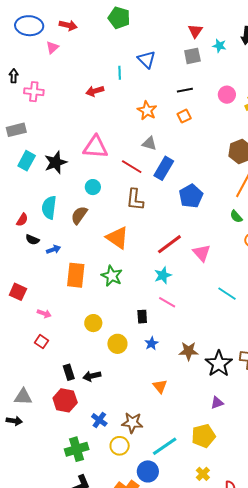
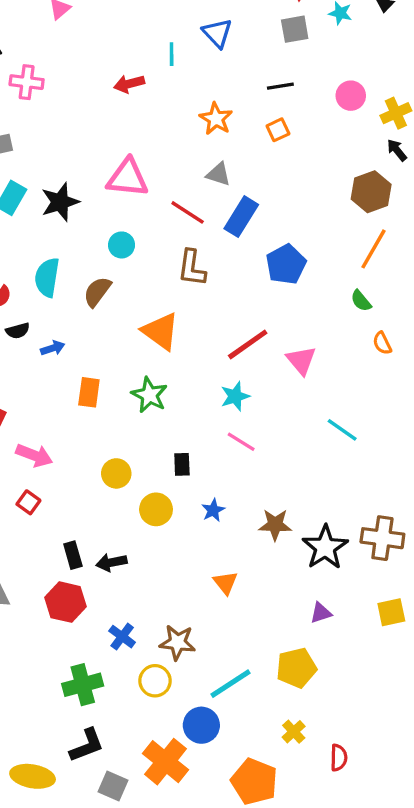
black semicircle: (32, 240) -> (18, 331), turned -40
orange rectangle: (76, 275) -> (89, 392), size x0.7
pink arrow: (44, 314) -> (34, 455), size x1.5
black rectangle: (142, 317) -> (182, 464), moved

